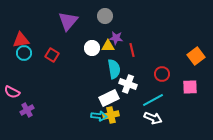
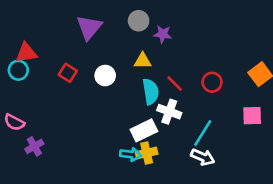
purple star: (116, 38) -> (163, 34), moved
white circle: (92, 48) -> (105, 76), moved
red line: (132, 50) -> (175, 84), moved, turned -32
cyan circle: (24, 53) -> (18, 70), moved
red circle: (162, 74) -> (212, 82), moved
cyan line: (153, 100) -> (203, 133), turned -30

